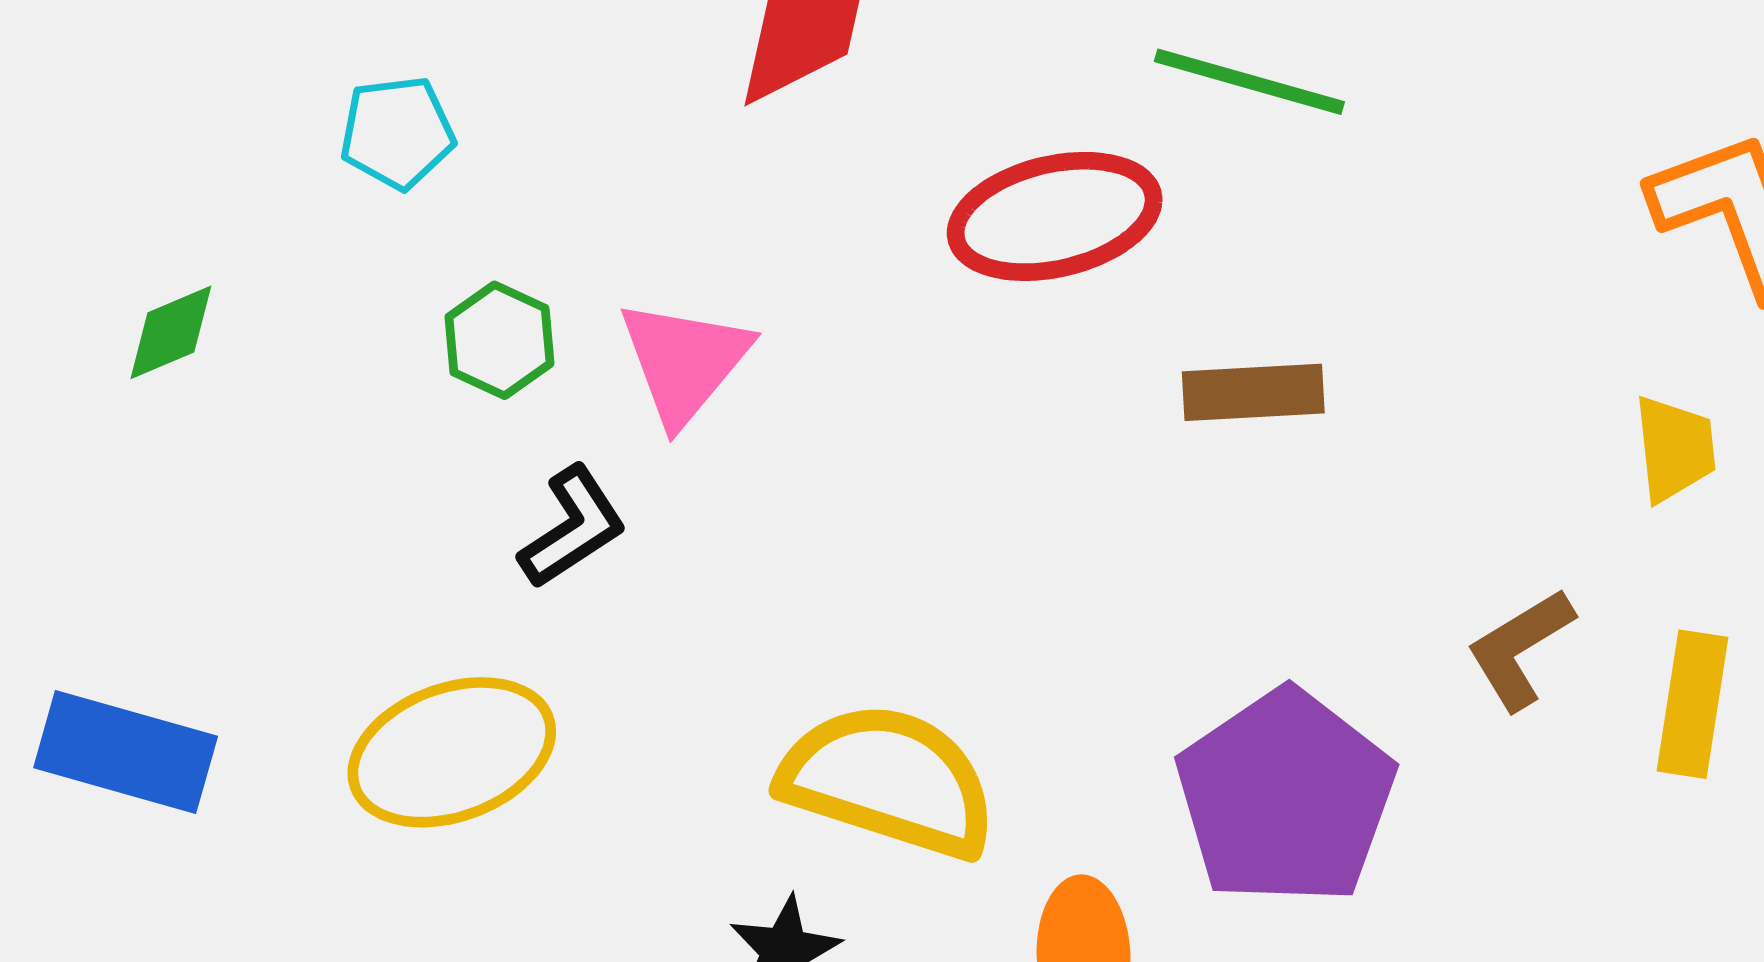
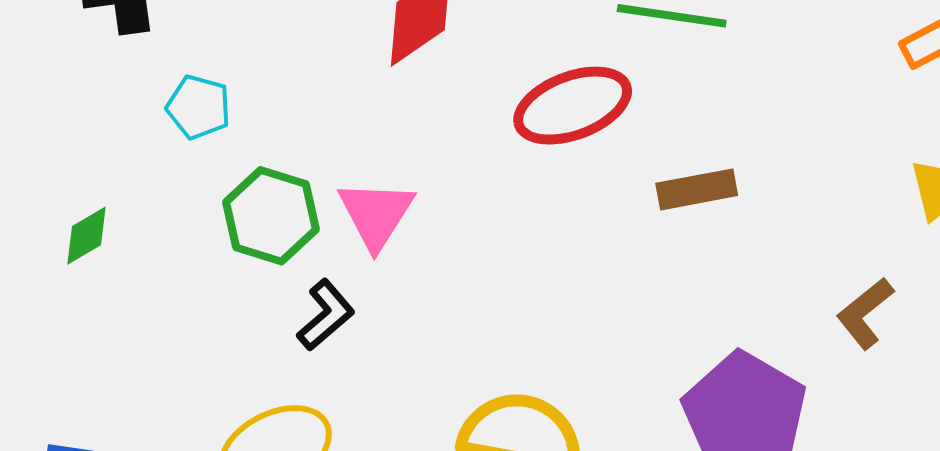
cyan pentagon: (397, 133) -> (198, 107), turned 30
green hexagon: (499, 340) -> (271, 216), size x1.5

